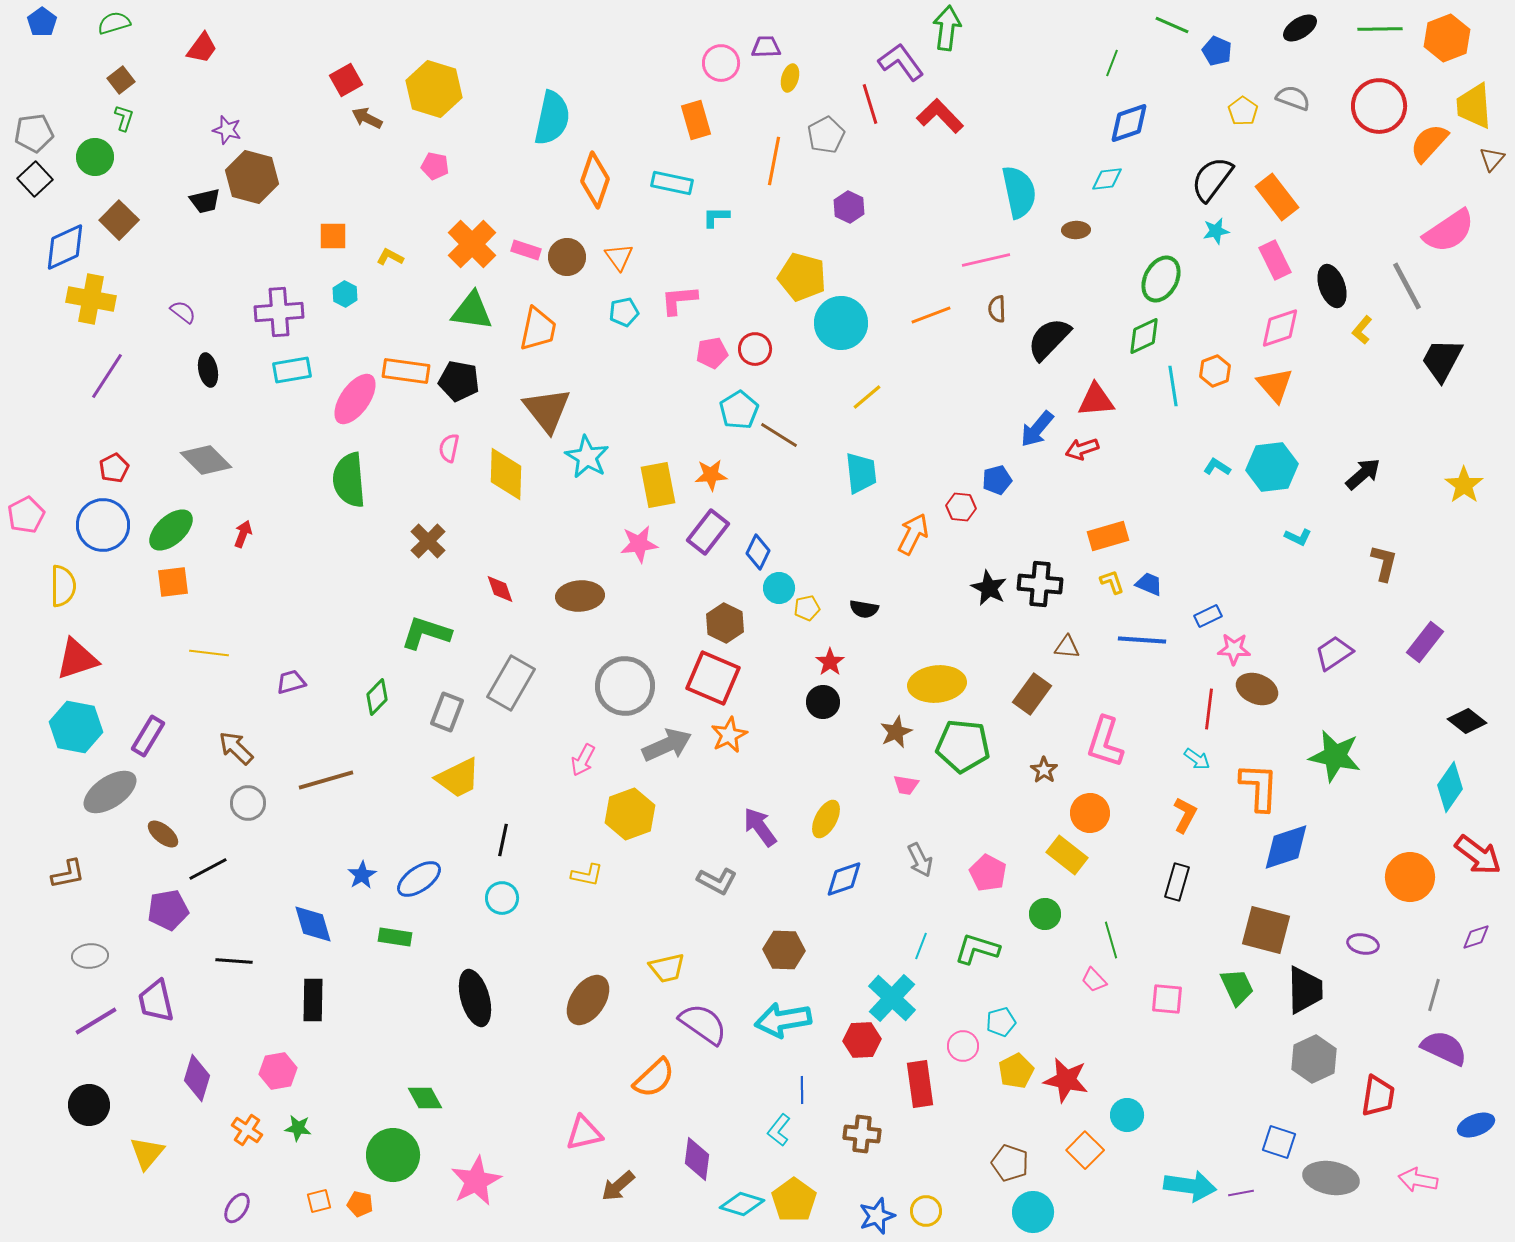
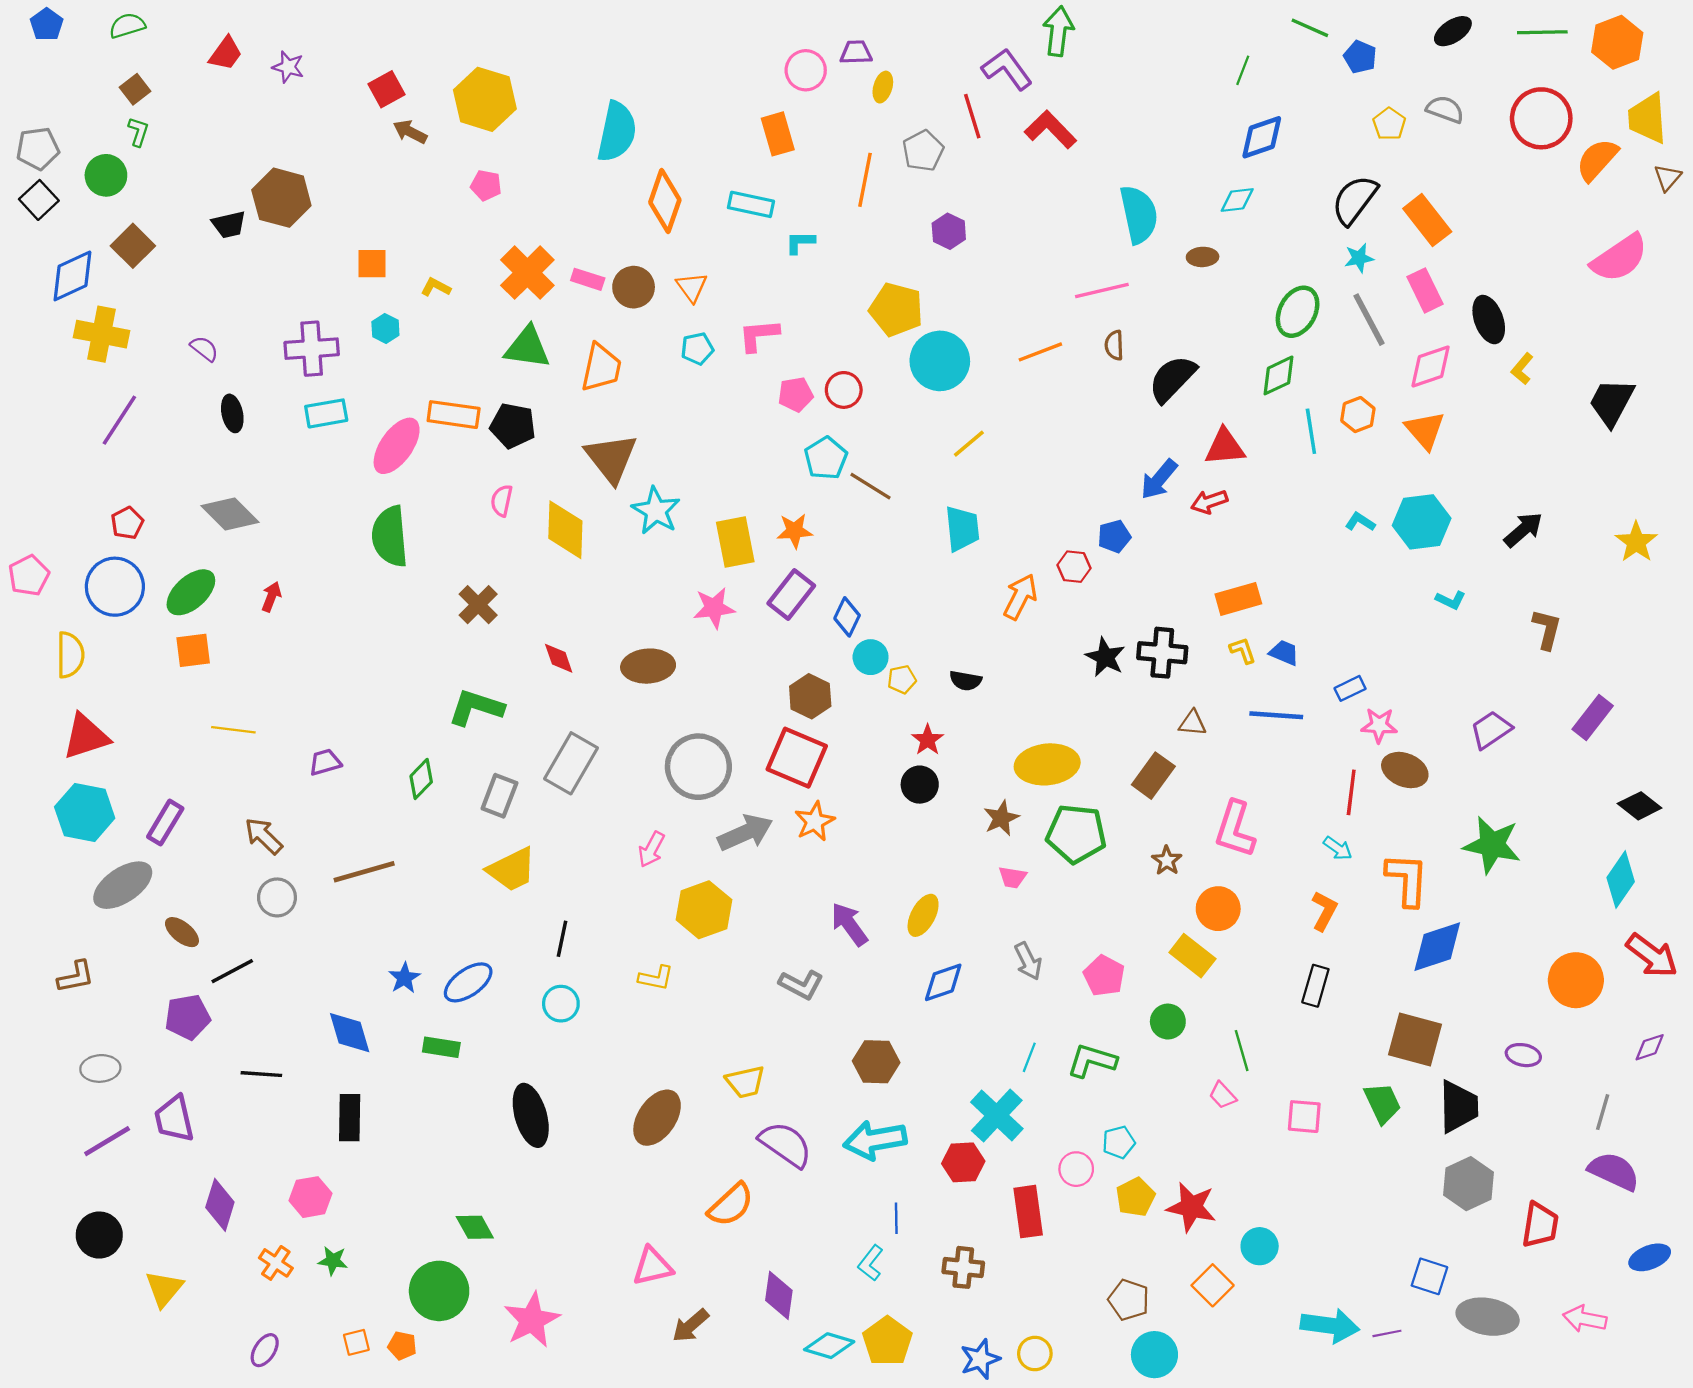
purple star: (227, 130) -> (288, 67), moved
gray line: (1407, 286) -> (1369, 320), moved

